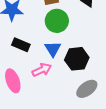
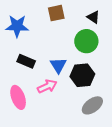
green circle: (57, 21) -> (86, 41), moved

